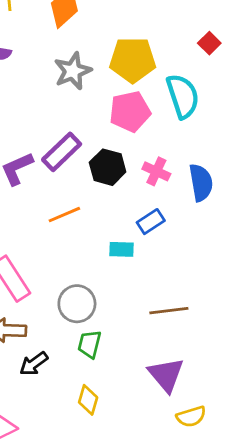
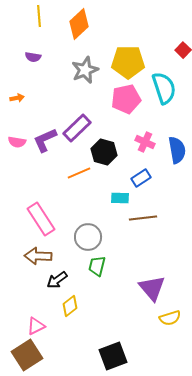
black hexagon: (108, 167) -> (104, 152), moved
brown line: (169, 311) -> (143, 218), moved
yellow diamond: (88, 400) -> (70, 306), moved, turned 35

